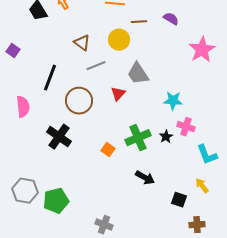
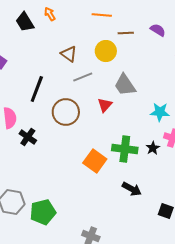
black cross: (59, 137) -> (28, 137), moved, size x0.7
green cross: (138, 138) -> (125, 149), turned 30
orange square: (108, 150) -> (95, 161), size x1.6

